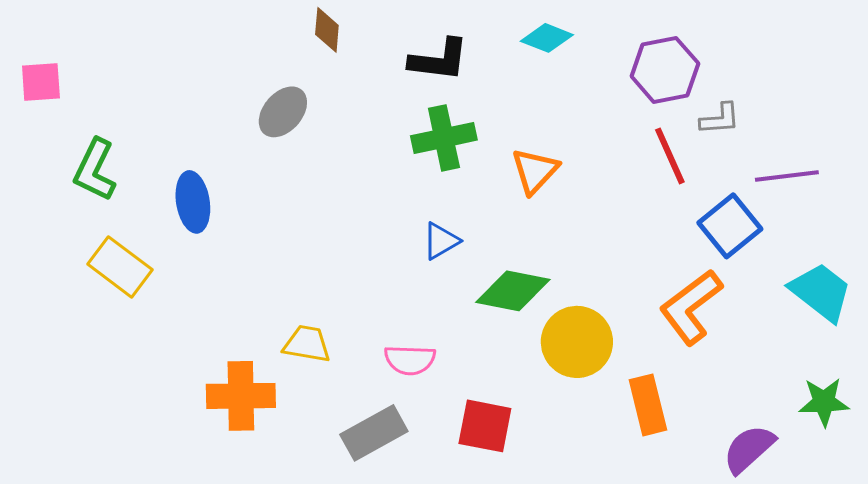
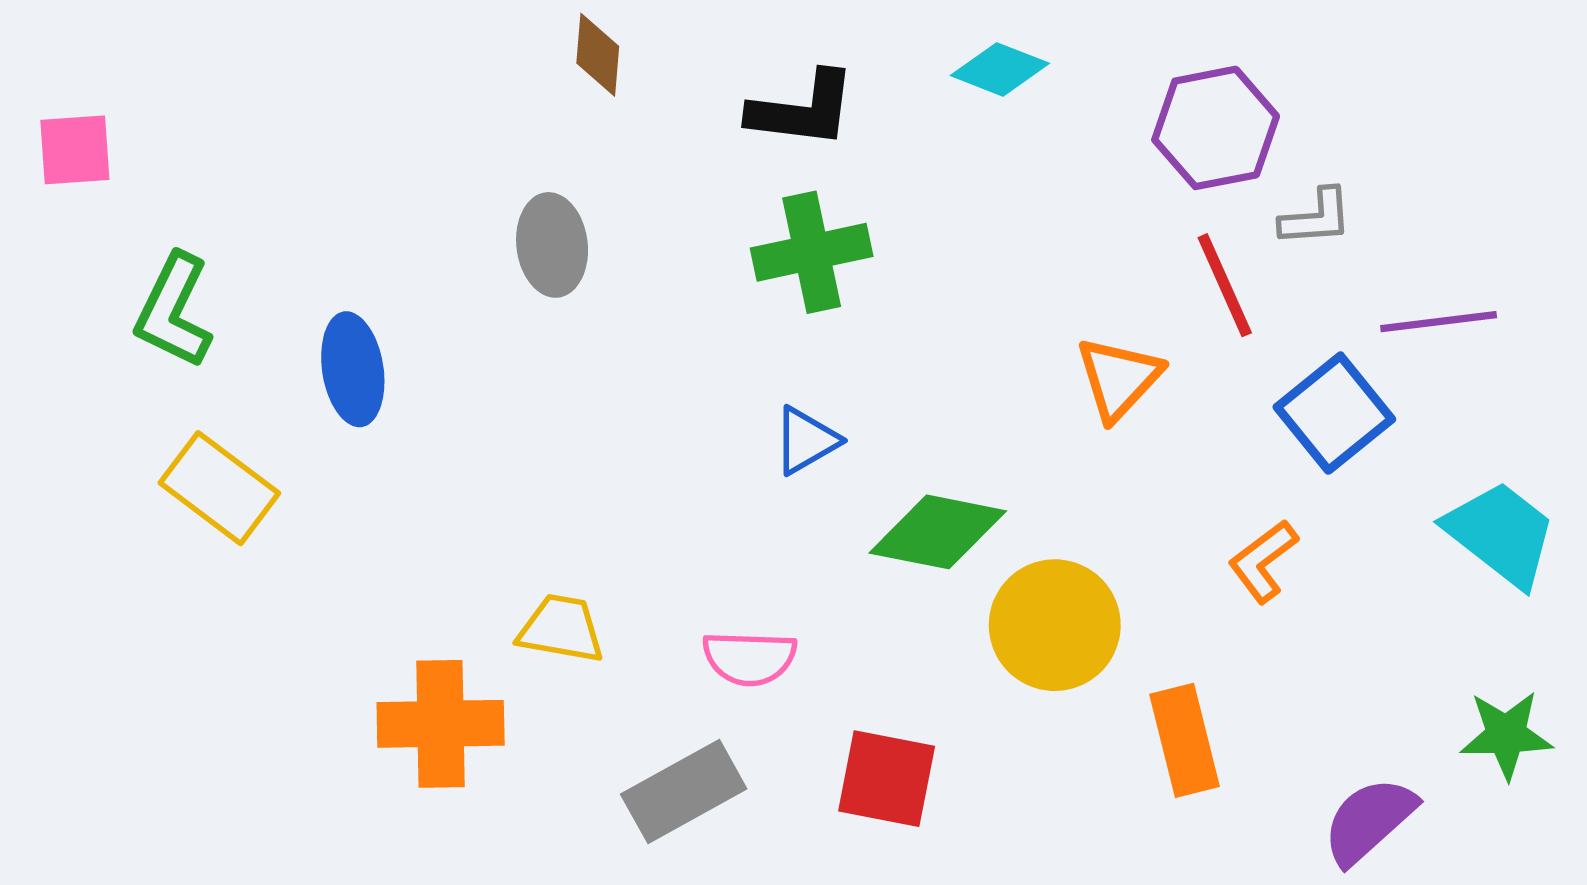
gray ellipse: (283, 112) -> (552, 245), moved, turned -48
orange triangle: (535, 171) -> (1119, 378), moved
orange L-shape: (691, 307) -> (1263, 561), size x0.6

